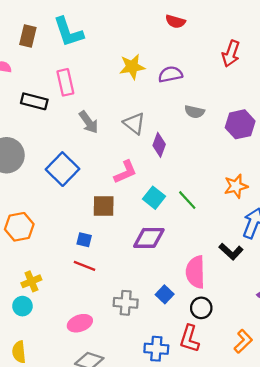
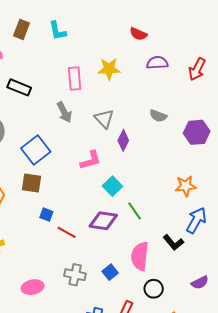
red semicircle: (175, 21) -> (138, 34), moved
cyan L-shape: (68, 32) -> (57, 31), size x0.7
purple semicircle: (170, 74) -> (157, 63), moved
pink rectangle: (65, 82) -> (75, 79), moved
green line: (187, 200) -> (135, 211), moved
brown square: (104, 206) -> (32, 183), moved
red line: (85, 266) -> (67, 232), moved
black circle: (201, 308) -> (154, 289), moved

